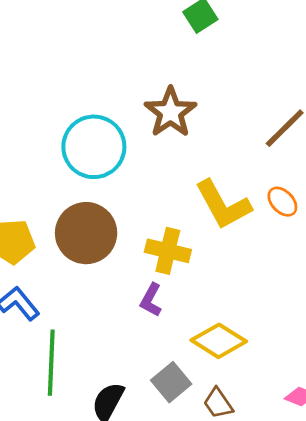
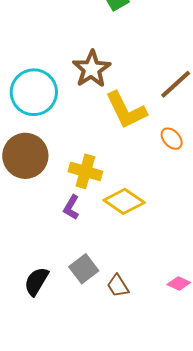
yellow L-shape: (223, 205) -> (126, 110), moved
yellow diamond: (219, 341) -> (124, 201), moved

